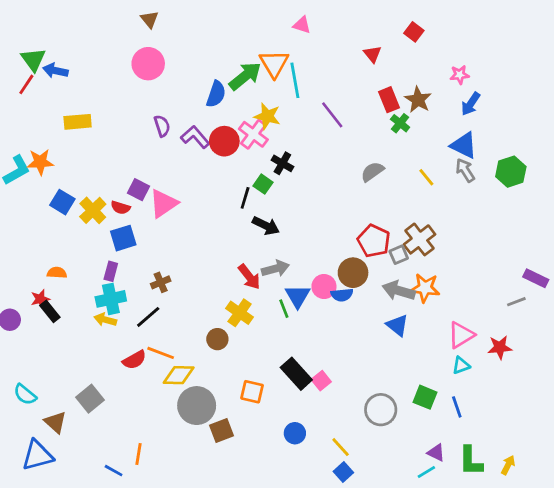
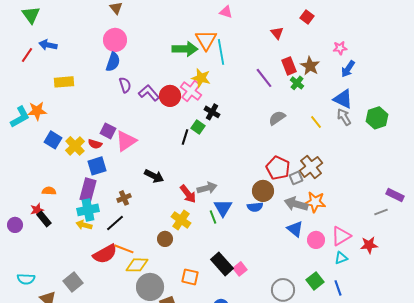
green triangle: (33, 60) -> (31, 15), moved
green arrow: (245, 76) -> (185, 49), turned 40
blue semicircle: (216, 94) -> (113, 62), moved
purple line: (332, 115) -> (264, 78), moved
black arrow: (266, 226) -> (154, 176), moved
purple rectangle: (111, 271) -> (88, 190), size x1.6
pink circle: (324, 287) -> (316, 240), moved
red semicircle: (134, 360) -> (105, 254), size x1.4
cyan semicircle: (25, 394) -> (26, 279), turned -36
green square: (425, 397) -> (315, 281), turned 30

